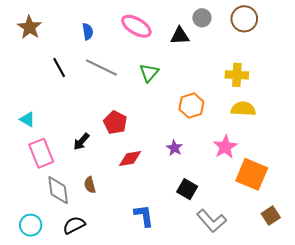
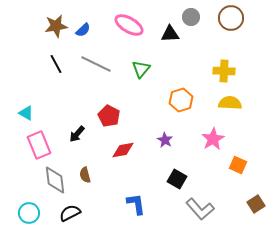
brown star: (30, 27) -> (56, 26), moved, turned 30
blue semicircle: (88, 32) -> (83, 30), turned 56
orange square: (252, 174) -> (238, 165), size x0.6

